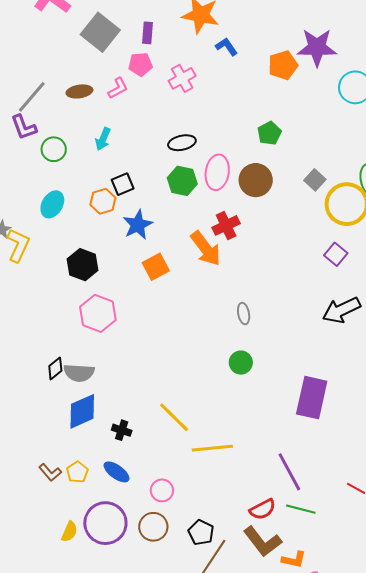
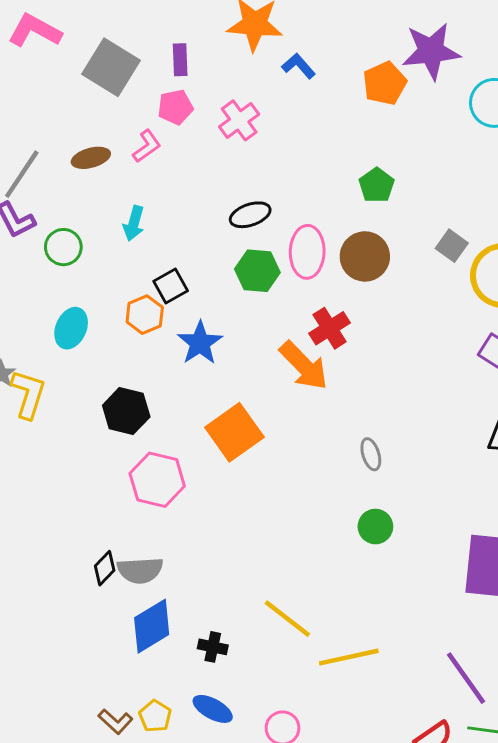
orange square: (156, 267) -> (234, 432), moved, size x1.4

